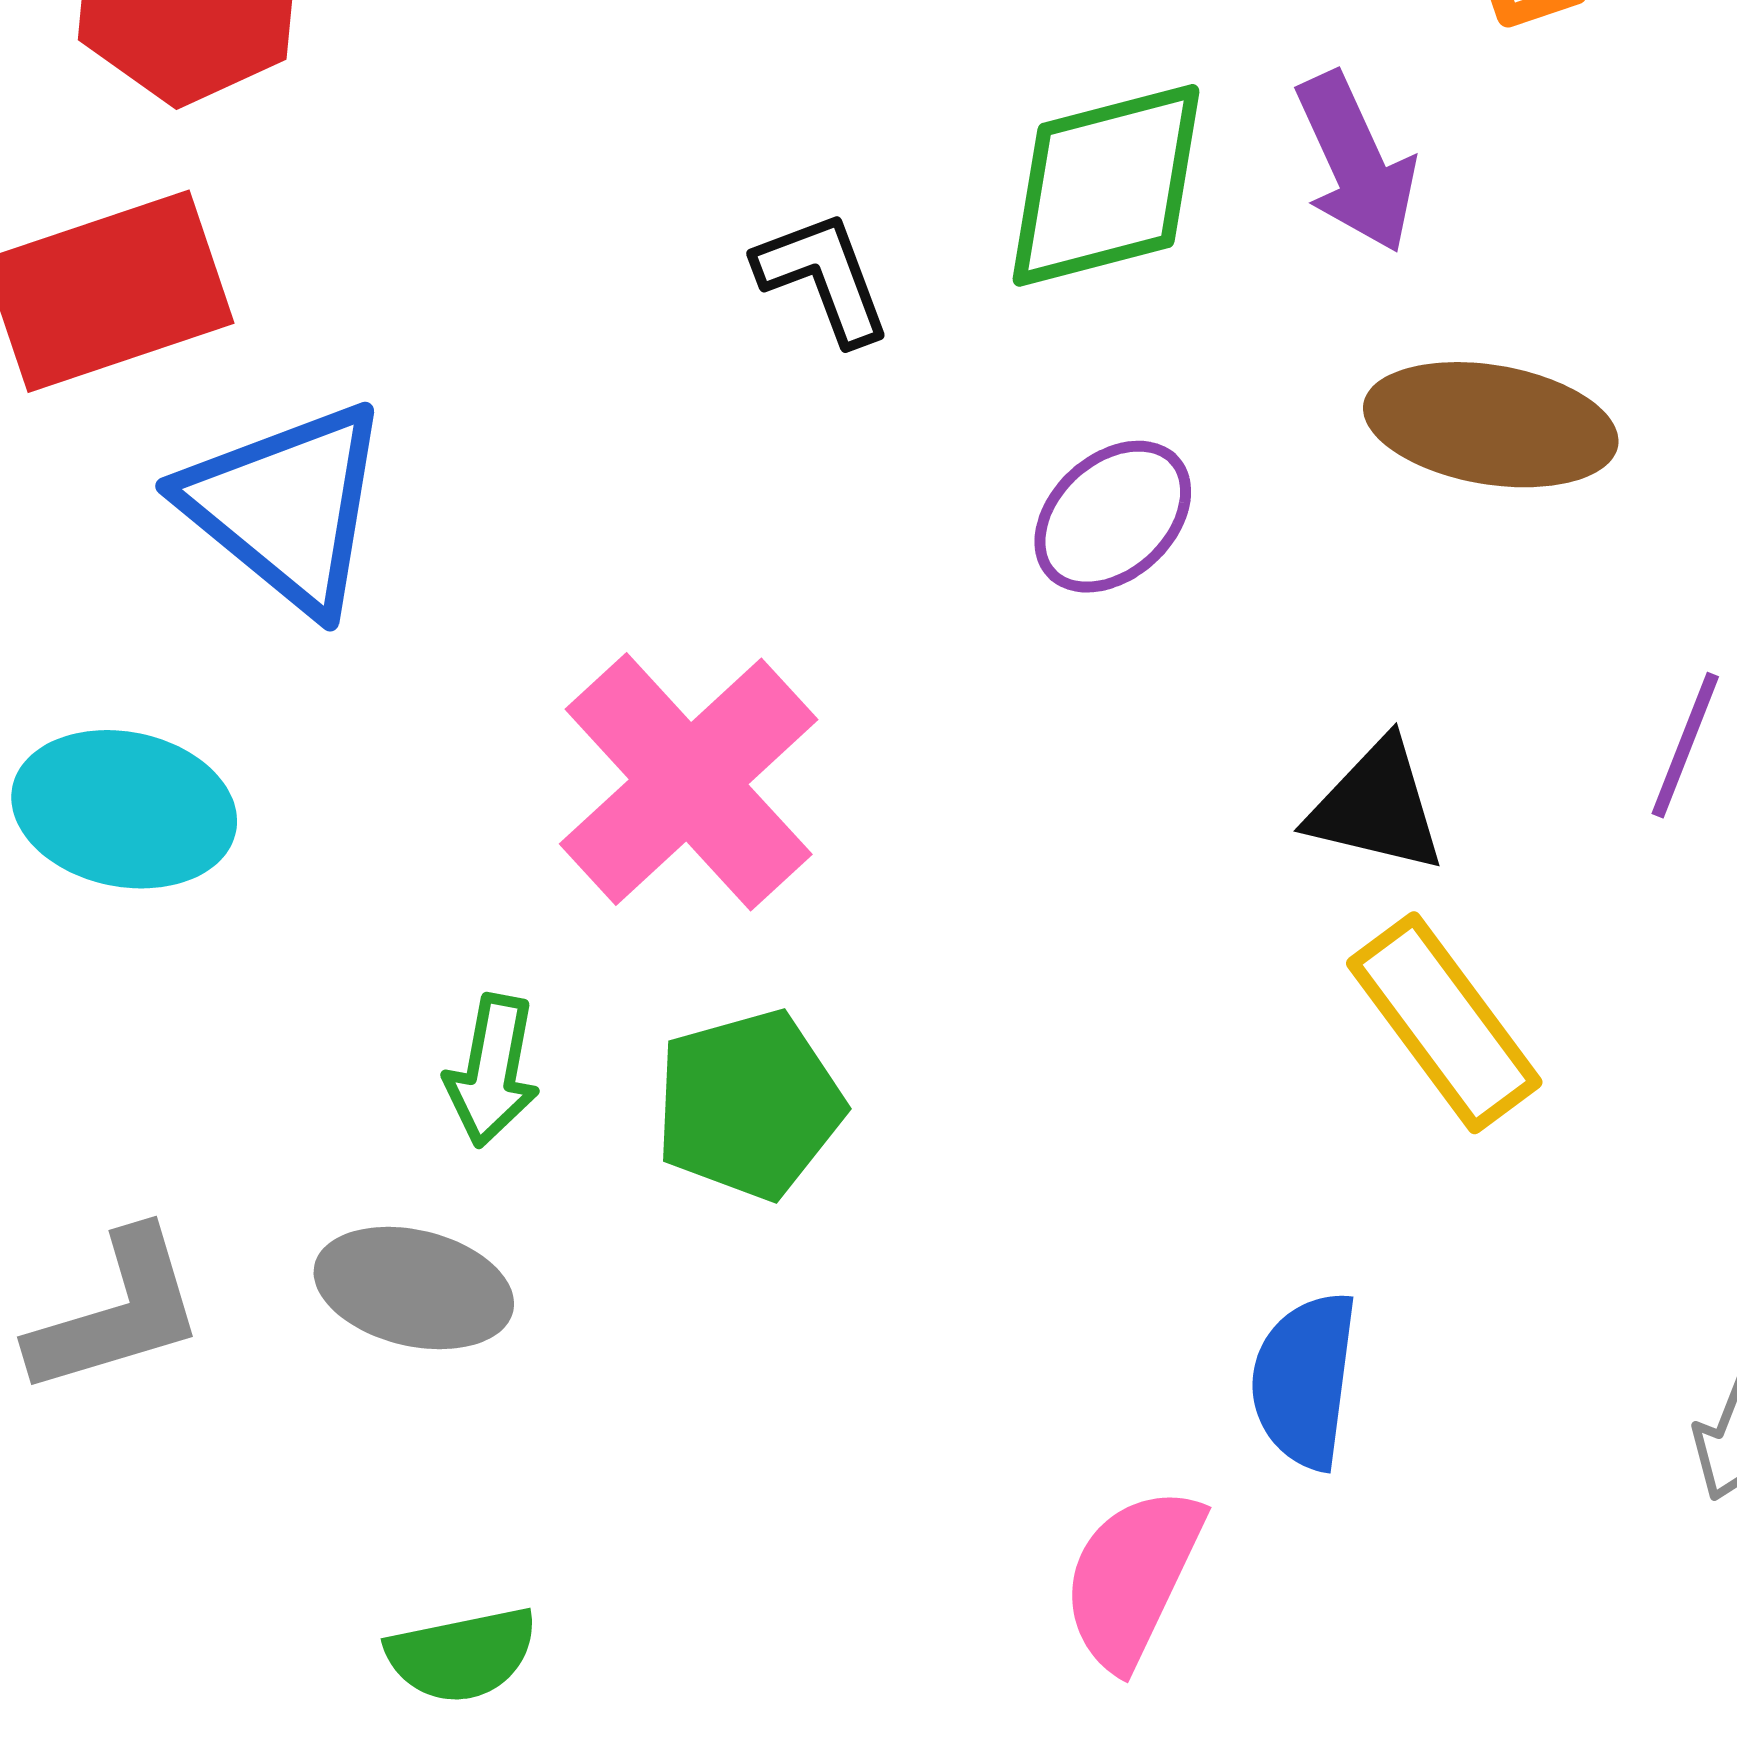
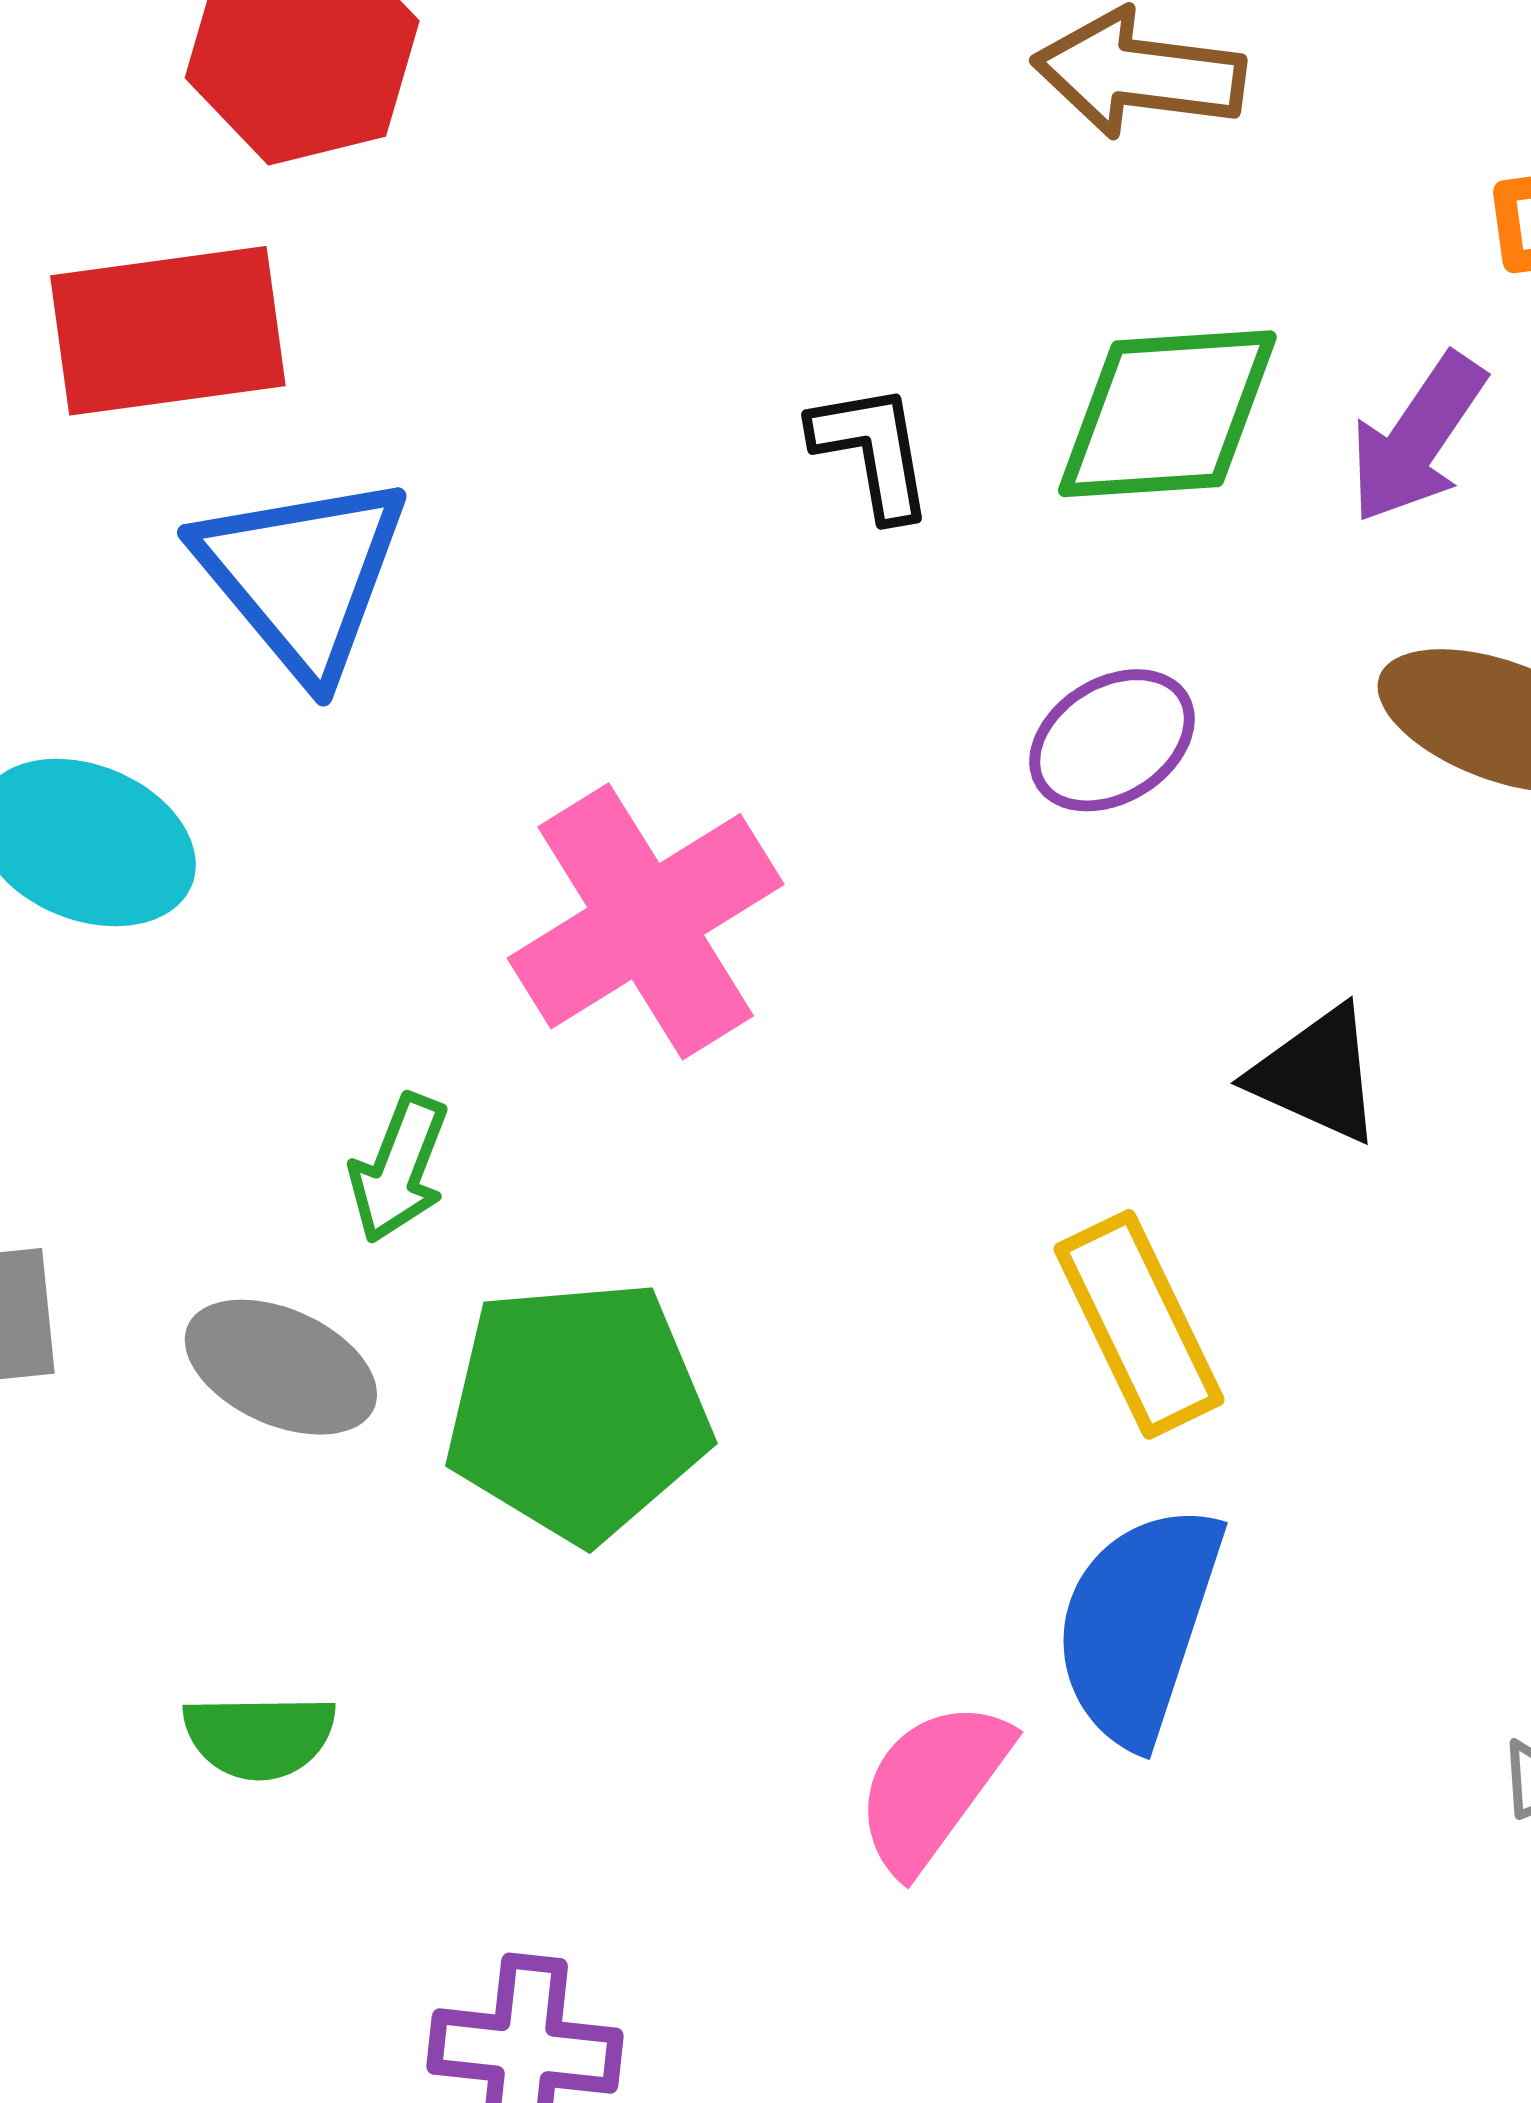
purple arrow: (1356, 163) -> (1417, 438), turned 48
yellow rectangle: (1444, 1023) -> (1139, 1324), moved
green pentagon: (749, 1105) -> (578, 1411), moved, size x1.4
blue semicircle: (1304, 1380) -> (1138, 1625), size x1.4

